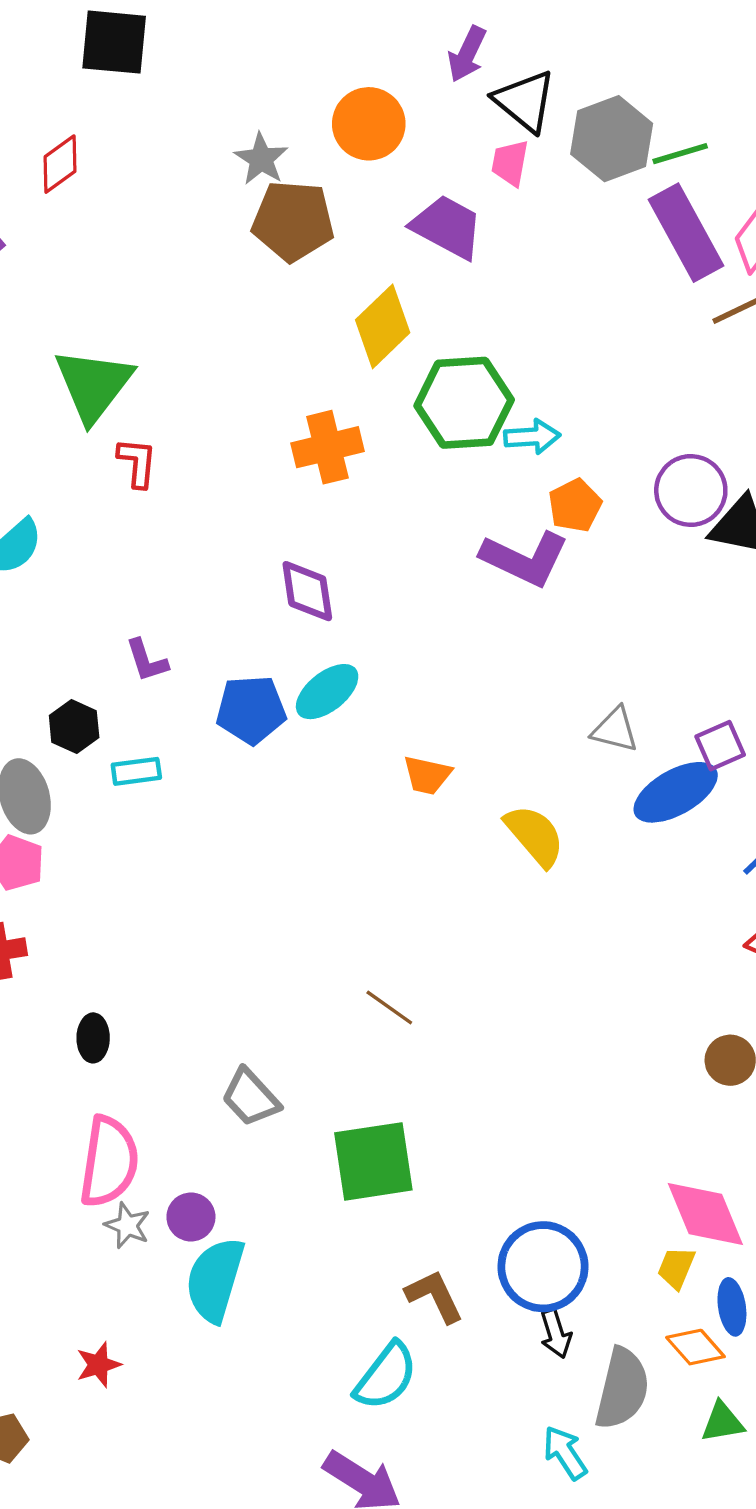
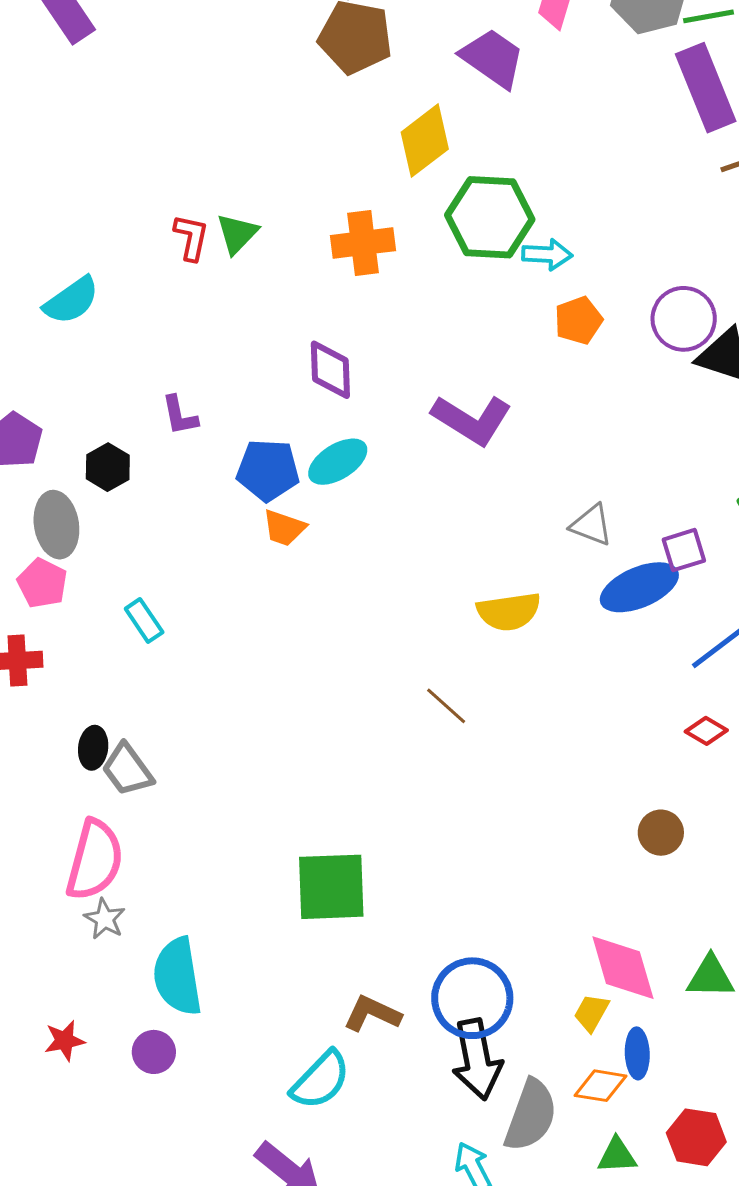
green triangle: (94, 385) -> (237, 234), moved, size x0.6
purple L-shape: (525, 559) -> (472, 420), moved
cyan rectangle: (136, 771) -> (144, 621), moved, turned 57
orange trapezoid: (427, 775) -> (284, 528), moved
yellow semicircle: (535, 835) -> (509, 612), turned 116
brown line: (389, 1007) -> (446, 706), moved
gray trapezoid: (251, 1097) -> (127, 770), moved
purple circle: (191, 1217) -> (154, 1052), moved
cyan semicircle: (215, 1280) -> (177, 976), turned -32
brown L-shape: (434, 1296) -> (372, 1014), turned -46
black arrow: (556, 1334) -> (477, 1059), size x1.8
orange diamond: (695, 1347) -> (600, 1086), turned -46

